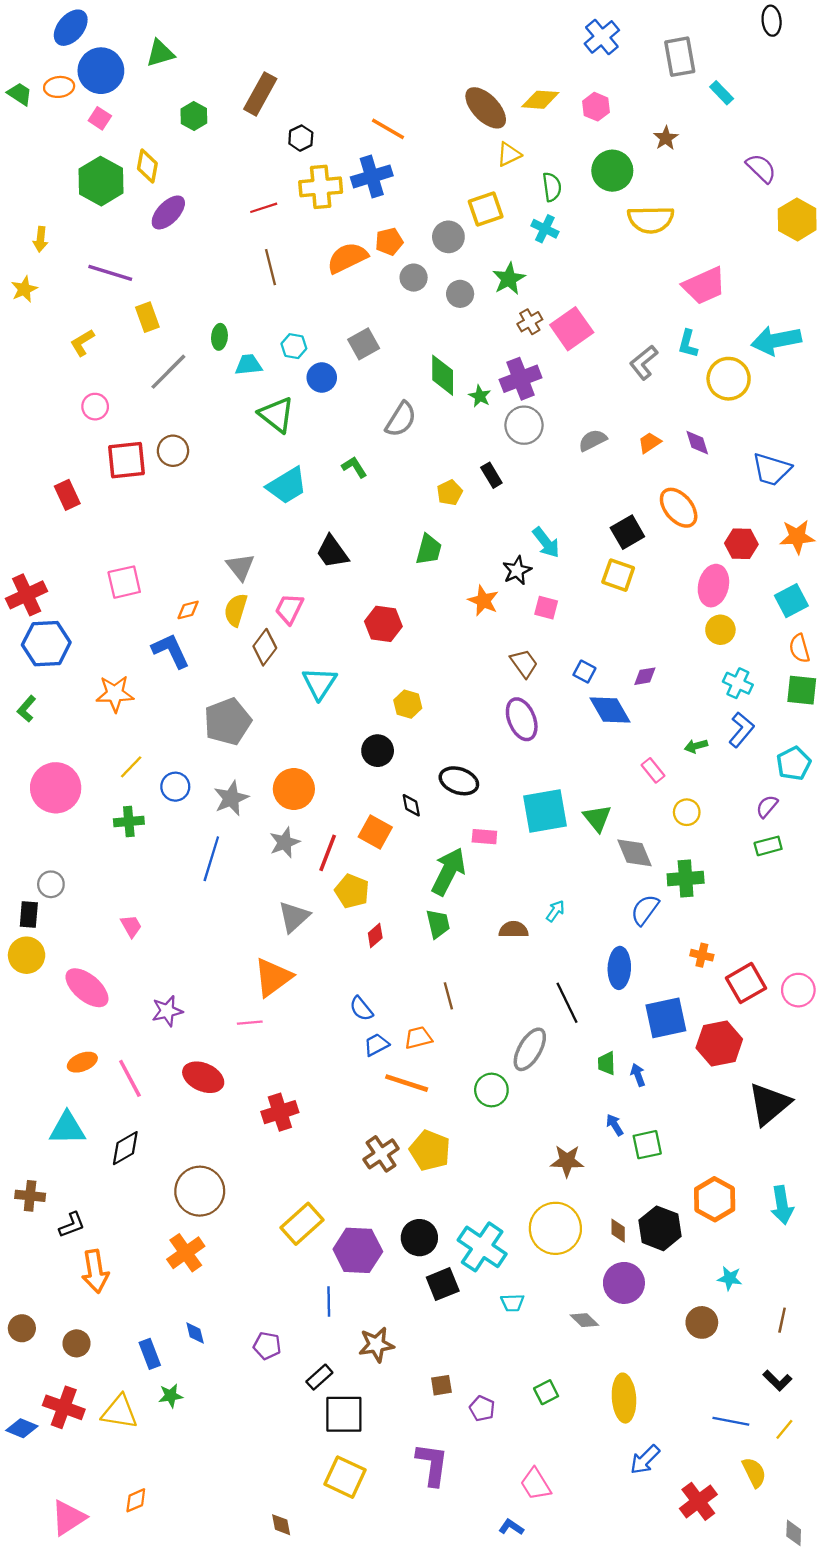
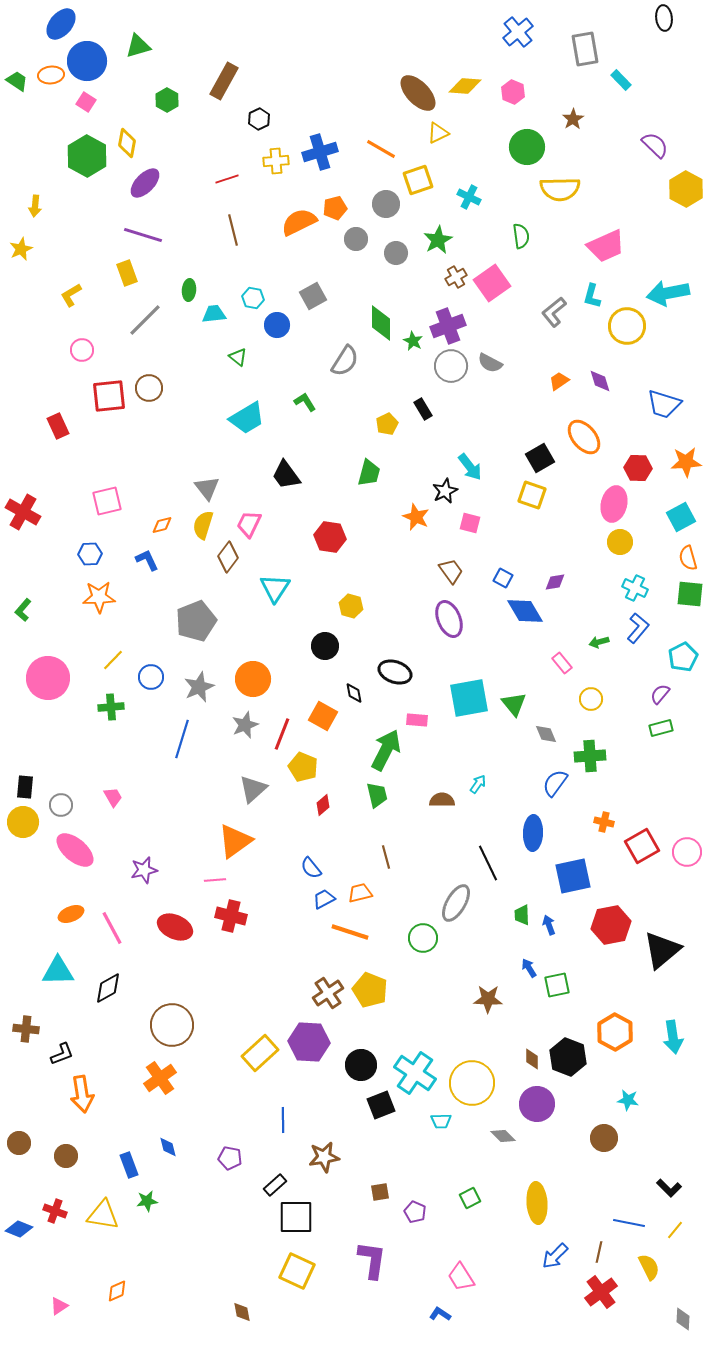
orange line: (388, 129) -> (381, 149), moved
yellow cross: (321, 187) -> (276, 161), size x0.7
green semicircle: (552, 187) -> (521, 236), moved
purple line: (110, 273) -> (143, 235), moved
green triangle: (276, 415) -> (238, 357), size x0.6
gray semicircle: (593, 440) -> (490, 363), moved, turned -125
red cross: (27, 595) -> (23, 512), turned -36
blue hexagon: (46, 644) -> (90, 554), moved, size x0.6
blue L-shape: (171, 651) -> (147, 560), size x0.7
gray diamond: (634, 853) -> (546, 734), size x0.7
gray circle: (51, 884) -> (61, 805), moved
red hexagon: (719, 1044) -> (611, 925), moved
red cross: (280, 1112) -> (231, 916), moved, turned 32
yellow circle: (555, 1228) -> (472, 1083), moved
purple hexagon: (358, 1250) -> (309, 1042), moved
brown line: (782, 1320) -> (599, 1252), moved
red cross: (64, 1407) -> (55, 1211), size x0.7
pink triangle: (68, 1518) -> (59, 1306), size x0.6

